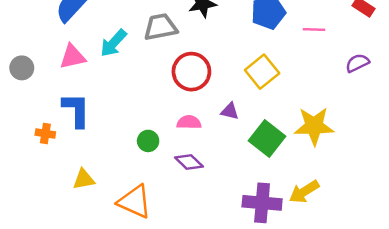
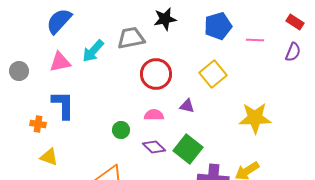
purple semicircle: (357, 63) -> (293, 52), moved, turned 138
green square: (267, 138) -> (188, 149), moved
yellow triangle: (84, 179) -> (49, 157), moved, turned 30

